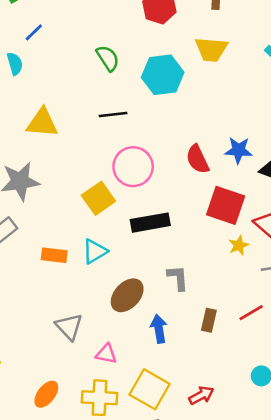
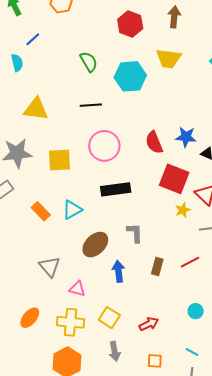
yellow square: (98, 198) -> (60, 160), moved, turned 30
orange rectangle: (54, 255) -> (41, 211), turned 36
yellow square: (150, 389) -> (109, 318), size x0.7

